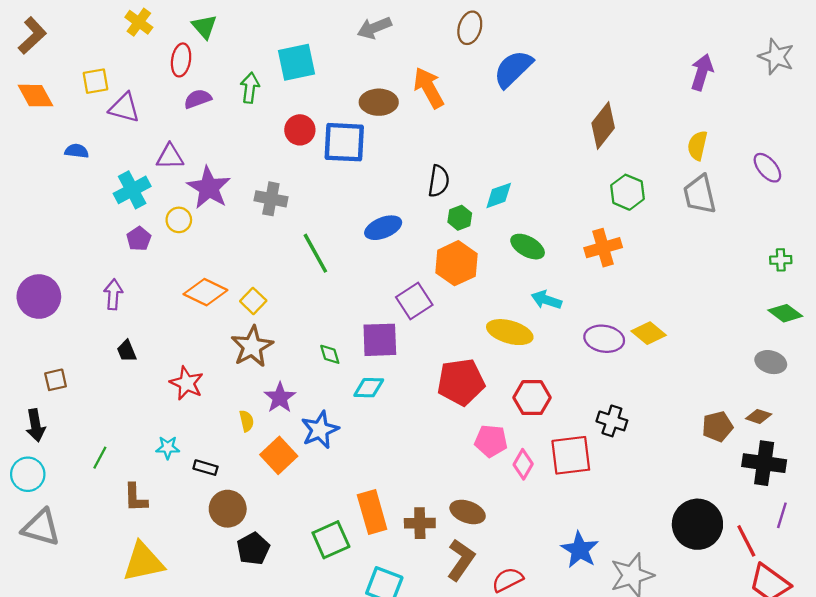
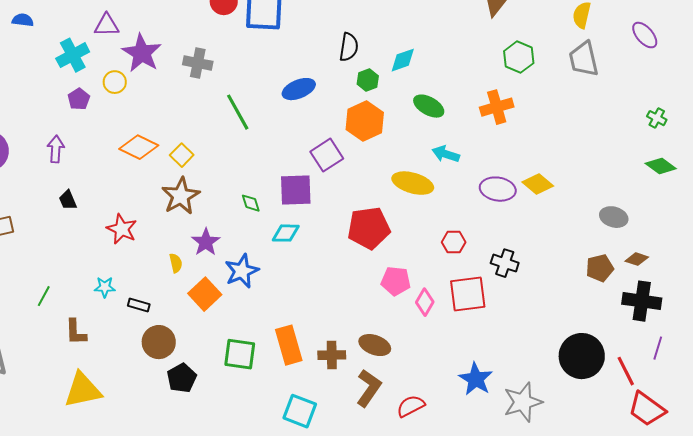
green cross: (781, 260) -> (657, 118), turned 30
gray ellipse: (771, 362) -> (614, 217), moved
red hexagon: (532, 398) -> (454, 242), moved, size x0.7
green square: (331, 540) -> (240, 354), moved, turned 32

